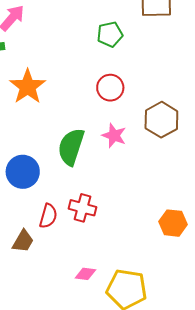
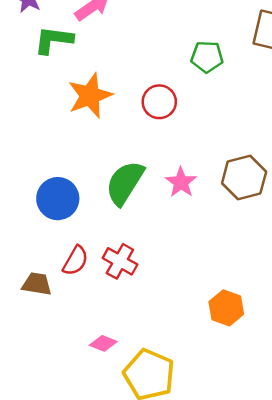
red circle: (110, 88) -> (159, 102), moved
brown trapezoid: (23, 241) -> (37, 284), turned -125

